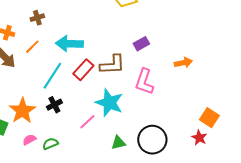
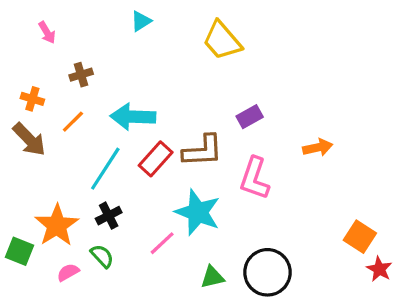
red star: (199, 138) -> (379, 269), moved
green semicircle: (50, 144) -> (102, 256), moved, turned 70

